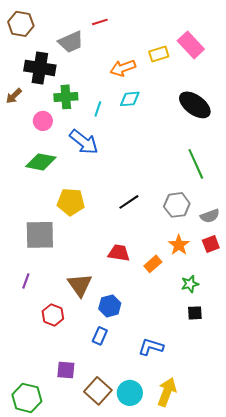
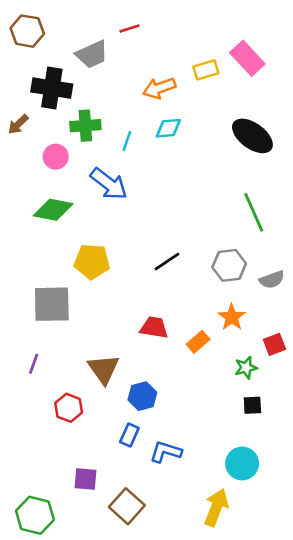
red square: (211, 244) -> (274, 344), moved
blue L-shape: (151, 347) -> (166, 452), moved
cyan circle: (130, 393) -> (242, 463), moved

